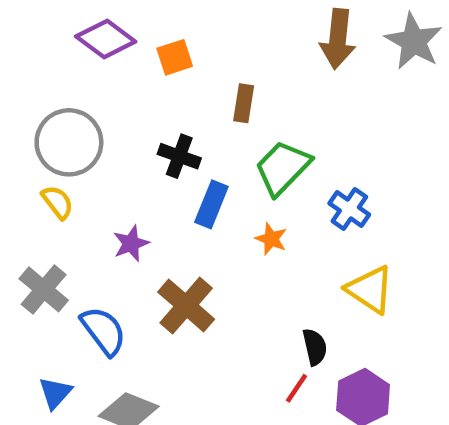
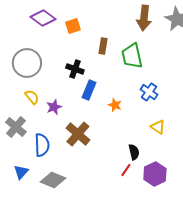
green trapezoid: (283, 168) -> (132, 56), moved, turned -56
yellow semicircle: (57, 202) -> (32, 97), moved
yellow triangle: (370, 289) -> (158, 127), size x0.7
blue semicircle: (103, 331) -> (42, 145), turned 35

